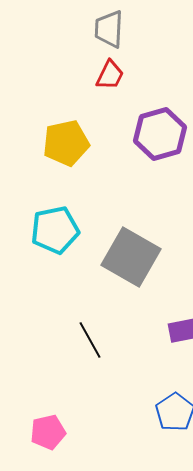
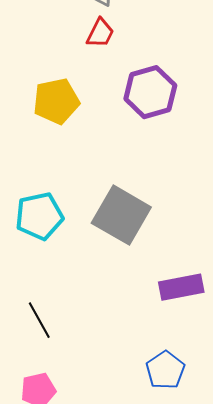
cyan pentagon: (55, 230) -> (39, 216), moved
black line: (90, 340) -> (39, 320), moved

